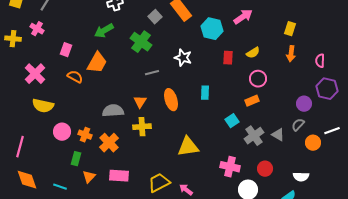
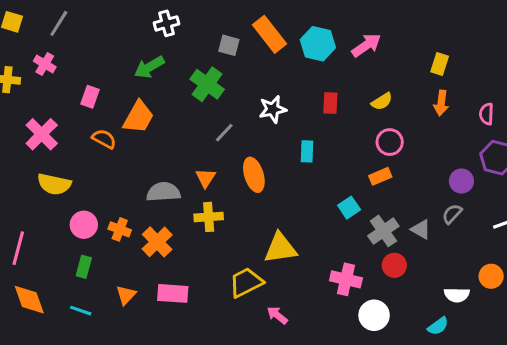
gray square: (155, 17) -> (229, 45), turned -32
cyan hexagon: (212, 29) -> (318, 44), moved
white star: (183, 58) -> (273, 109), turned -30
red rectangle: (228, 58) -> (330, 103), moved
gray line: (152, 73) -> (224, 133), turned -32
cyan rectangle: (205, 93) -> (307, 151), moved
orange circle: (313, 143) -> (491, 276), moved
green rectangle: (76, 159) -> (84, 267), moved
red circle: (265, 169) -> (394, 265), moved
yellow trapezoid: (159, 183) -> (246, 282), moved

